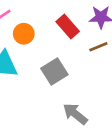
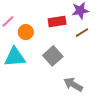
red rectangle: (68, 27) -> (57, 21), turned -48

